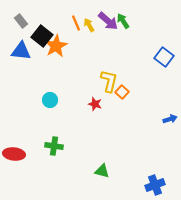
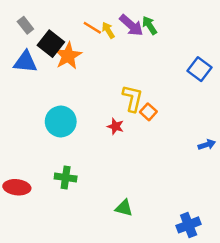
orange line: (76, 23) -> (92, 28), turned -35
cyan circle: (50, 100) -> (61, 122), size x1.6

